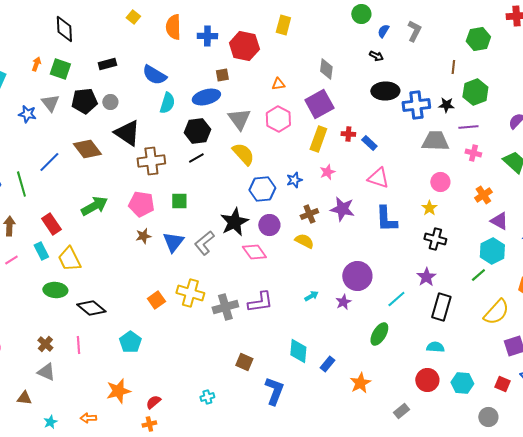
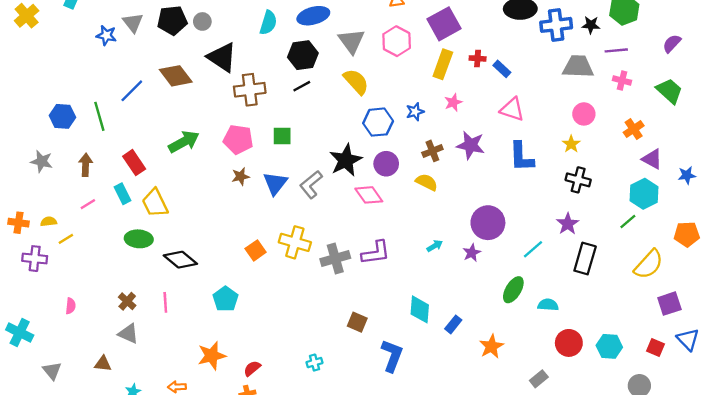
cyan semicircle: (435, 347) -> (548, 305), moved

